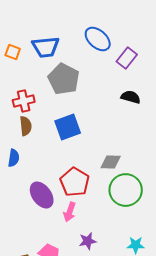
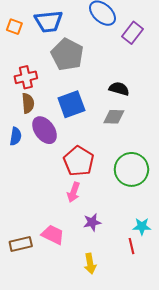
black semicircle: (131, 97) -> (119, 89), moved
gray diamond: (111, 162) -> (114, 117), moved
purple ellipse: (42, 195) -> (45, 130), moved

